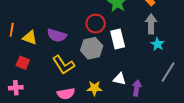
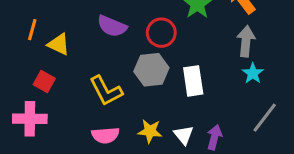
purple semicircle: (57, 35) -> (112, 26), moved
white rectangle: (118, 39) -> (193, 81), moved
white triangle: (120, 79) -> (184, 135), moved, turned 32
pink cross: (16, 88) -> (30, 119), size x1.5

